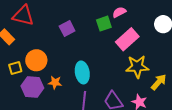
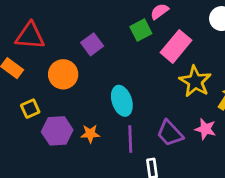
orange circle: (36, 60) -> (63, 74), moved
yellow star: (137, 67) -> (195, 81), turned -30
orange star: (55, 82) -> (90, 134), moved

